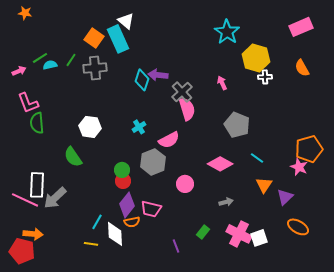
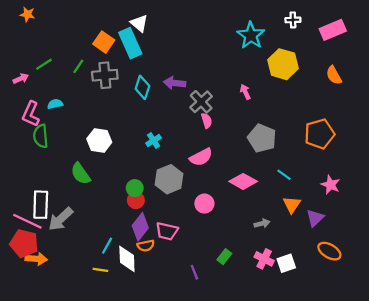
cyan semicircle: (50, 65) -> (55, 104), moved
white cross: (265, 77) -> (293, 20), moved
cyan diamond: (142, 80) -> (142, 87), moved
pink L-shape: (28, 103) -> (31, 114), turned 45
pink semicircle: (187, 109) -> (207, 121), size x0.6
pink semicircle: (169, 140) -> (201, 157), moved
orange pentagon: (309, 149) -> (319, 134), moved
gray arrow: (226, 202) -> (262, 223), moved
pink cross: (239, 234) -> (264, 259), size x0.7
red pentagon: (22, 251) -> (24, 243), moved

